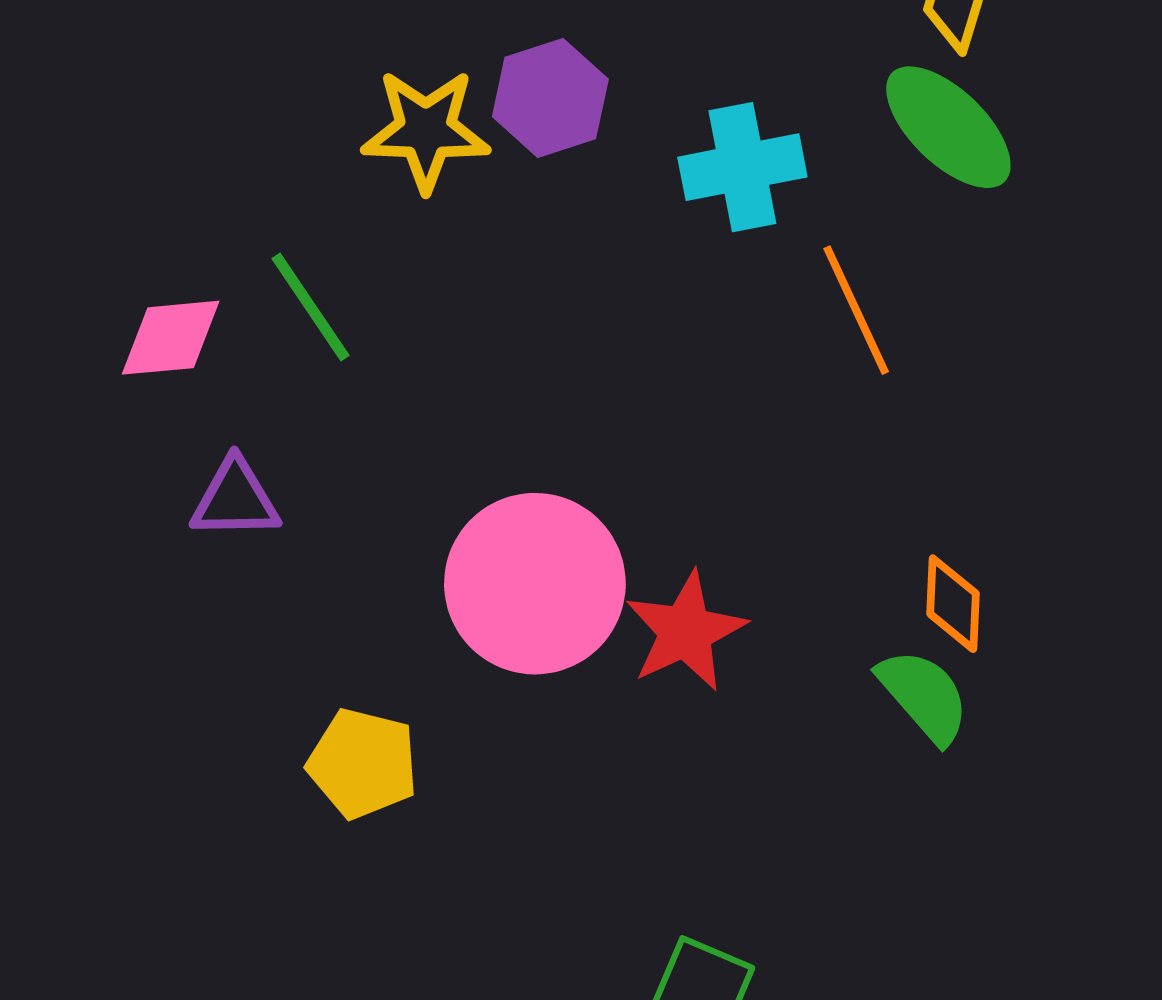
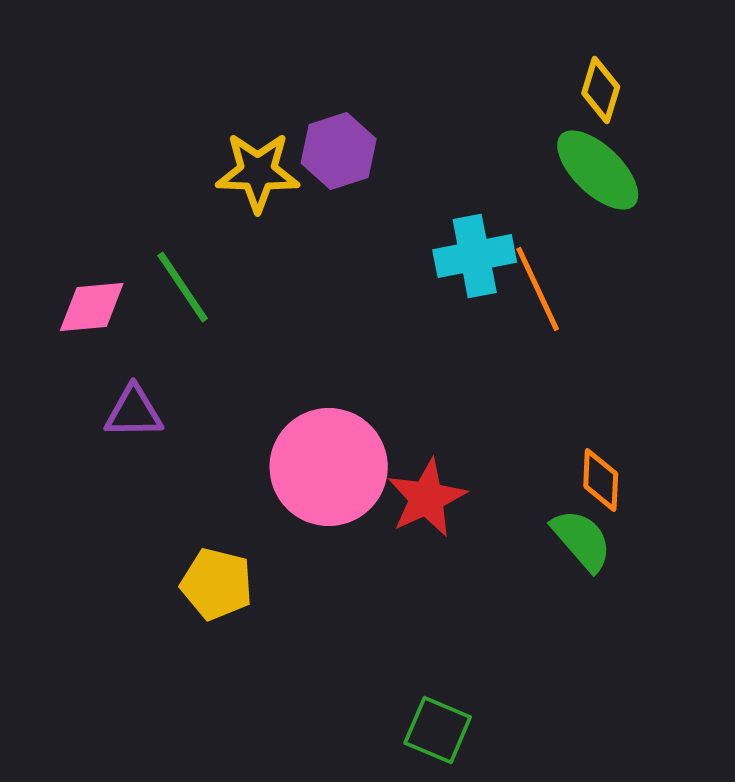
cyan cross: (742, 167) -> (475, 256), moved

